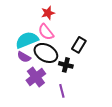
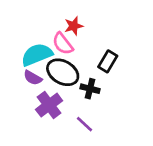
red star: (48, 13) -> (74, 26), moved
purple line: (62, 91) -> (85, 124), turned -32

